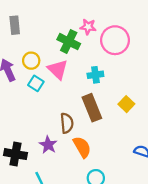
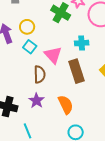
pink triangle: (58, 69) -> (53, 55), moved
brown semicircle: (67, 123) -> (40, 74), moved

